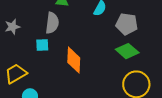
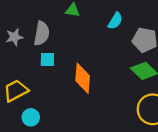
gray semicircle: (52, 23) -> (42, 33), moved

